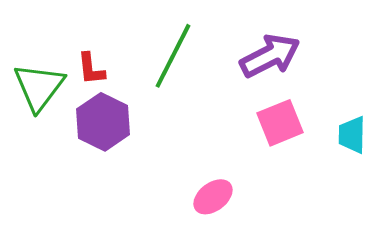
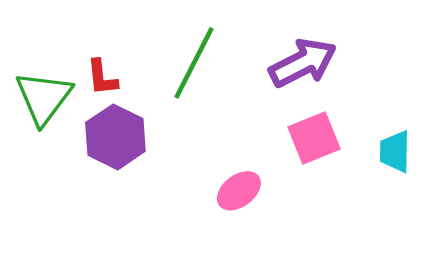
pink ellipse: (213, 197) -> (239, 191), moved

